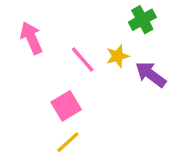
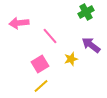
pink arrow: (31, 38) -> (19, 23), turned -72
yellow star: (118, 56) -> (71, 59), moved

